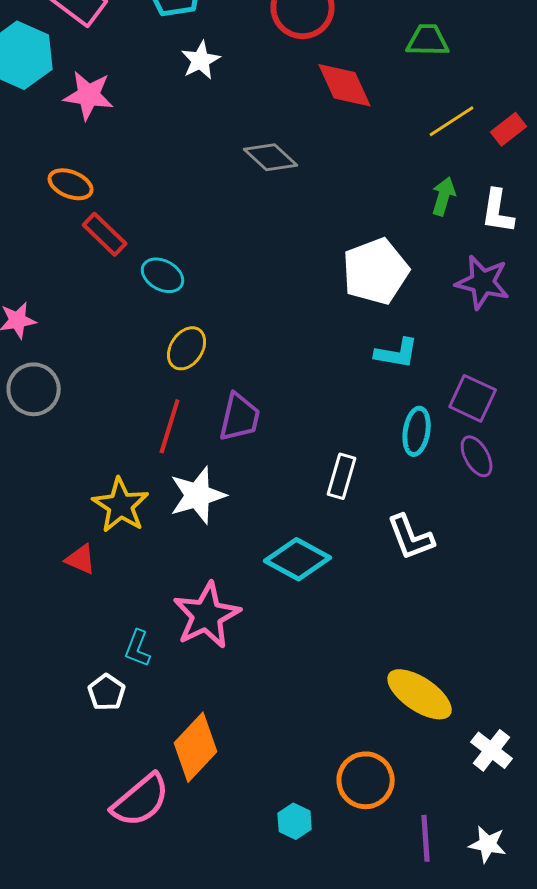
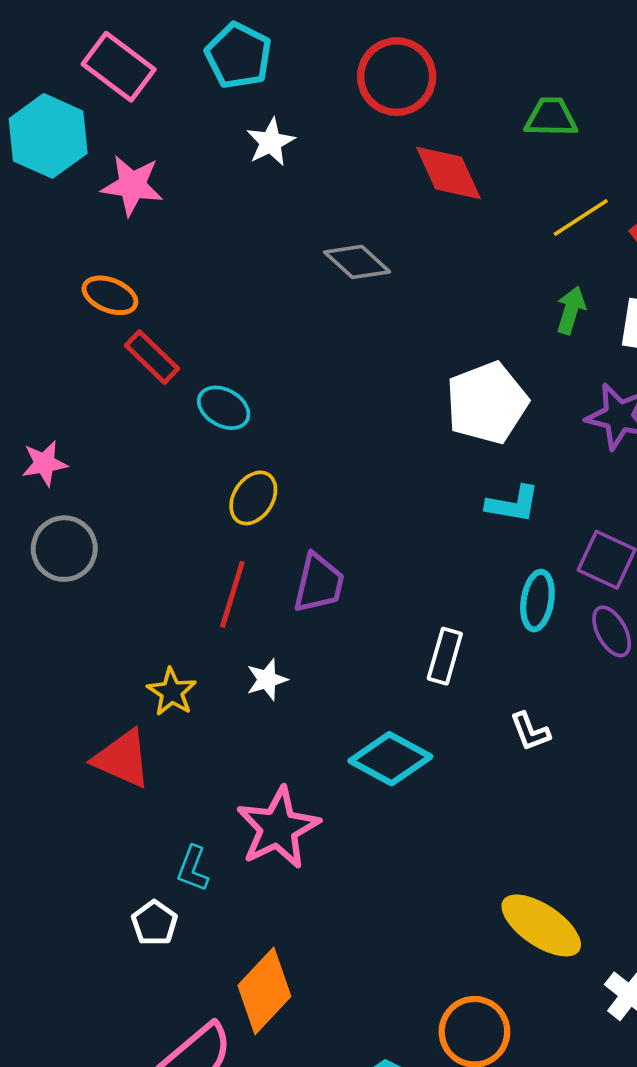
white star: (198, 495) -> (267, 680), size x0.6
yellow star: (121, 505) -> (172, 692), size x0.7
white L-shape: (411, 537) -> (530, 731), size x0.7
red triangle: (81, 559) -> (122, 759), size x1.6

